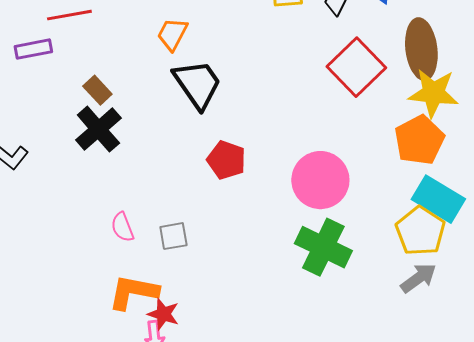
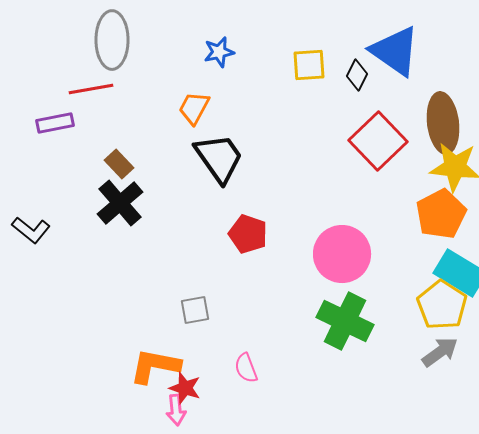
pink semicircle: (122, 227) -> (246, 368), moved

